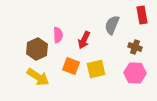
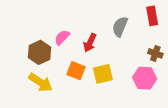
pink semicircle: (58, 35) -> (62, 37), turned -133
brown cross: (135, 47) -> (155, 53), moved

